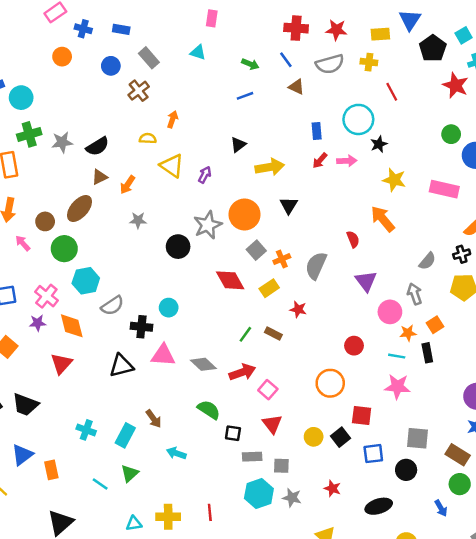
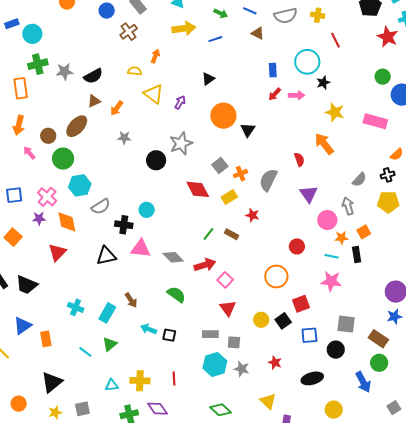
blue line: (286, 60) -> (250, 11), turned -32
yellow arrow: (270, 167) -> (184, 28), moved
orange circle: (245, 214) -> (223, 116), moved
red square: (362, 415) -> (301, 304), turned -30
black square: (233, 433) -> (169, 335), moved
blue arrow: (441, 508) -> (363, 382), size x1.5

